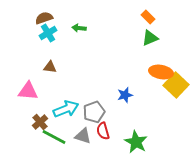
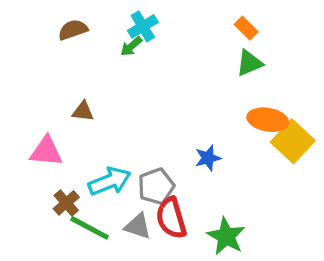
green arrow: (79, 28) -> (131, 46), turned -48
cyan cross: (48, 33) -> (143, 26), moved
red semicircle: (103, 131) -> (171, 218), size x1.4

